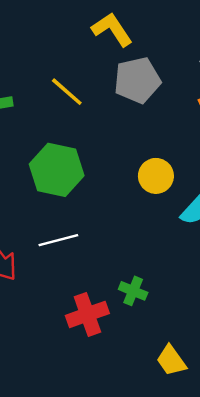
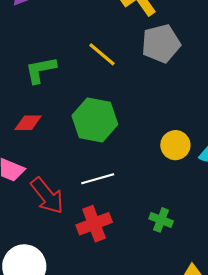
yellow circle: (156, 176) -> (175, 145), moved
red cross: (87, 314) -> (94, 224), moved

